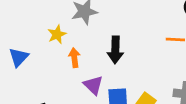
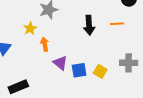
black arrow: (115, 50) -> (89, 25), moved

